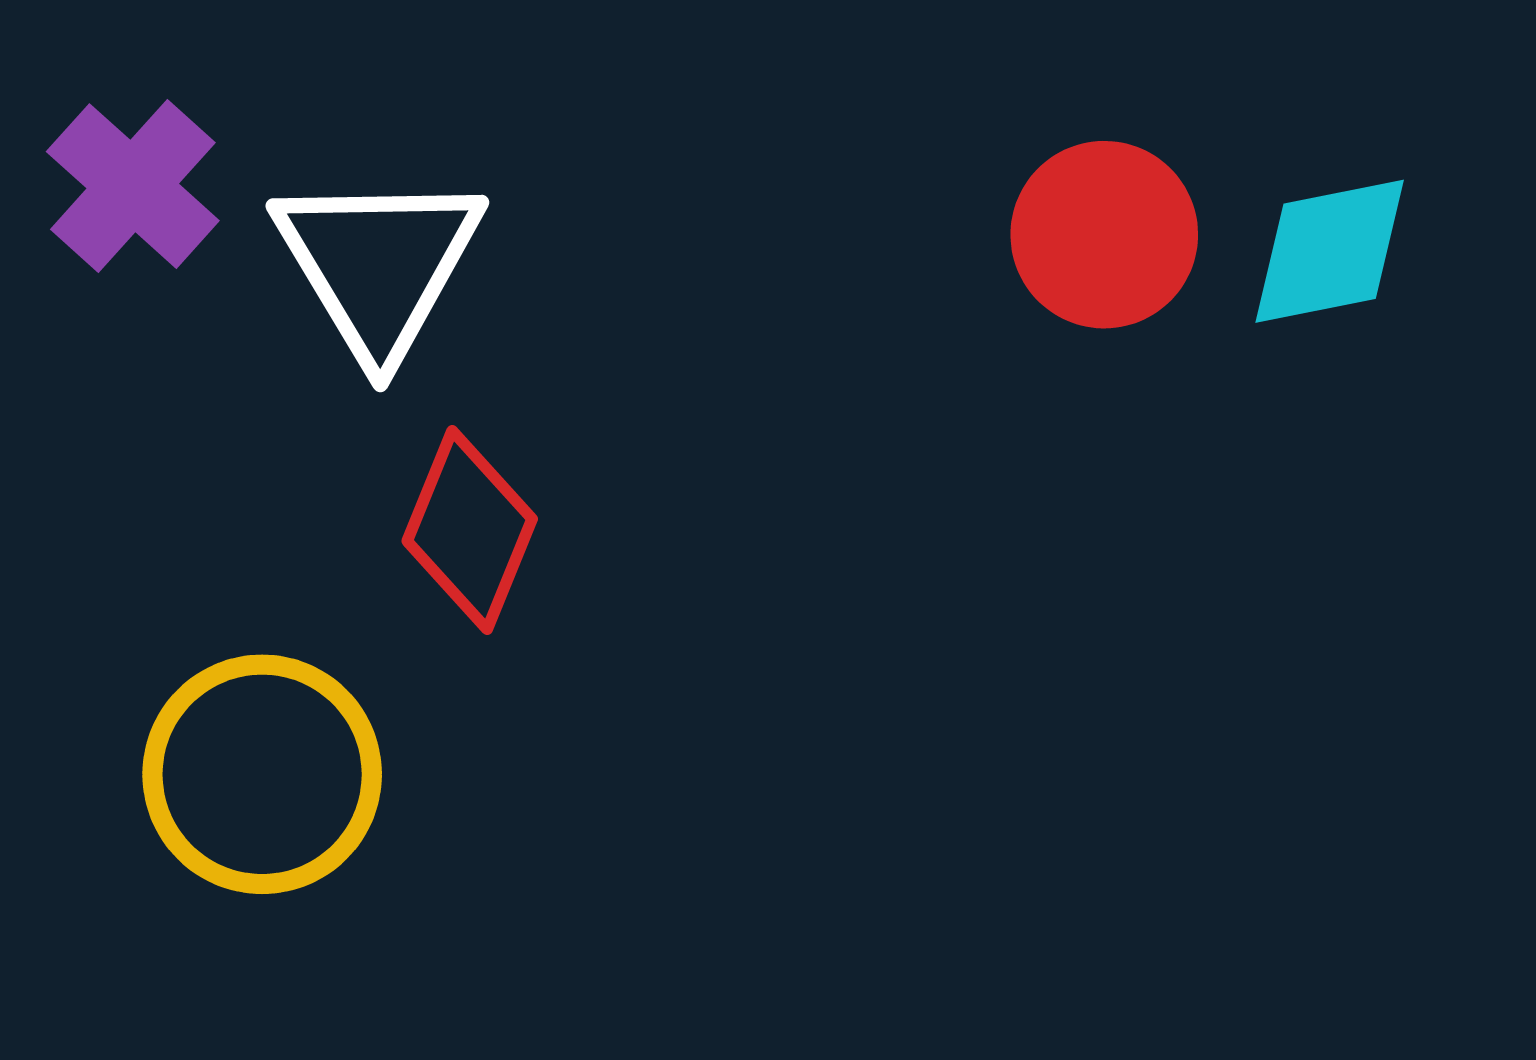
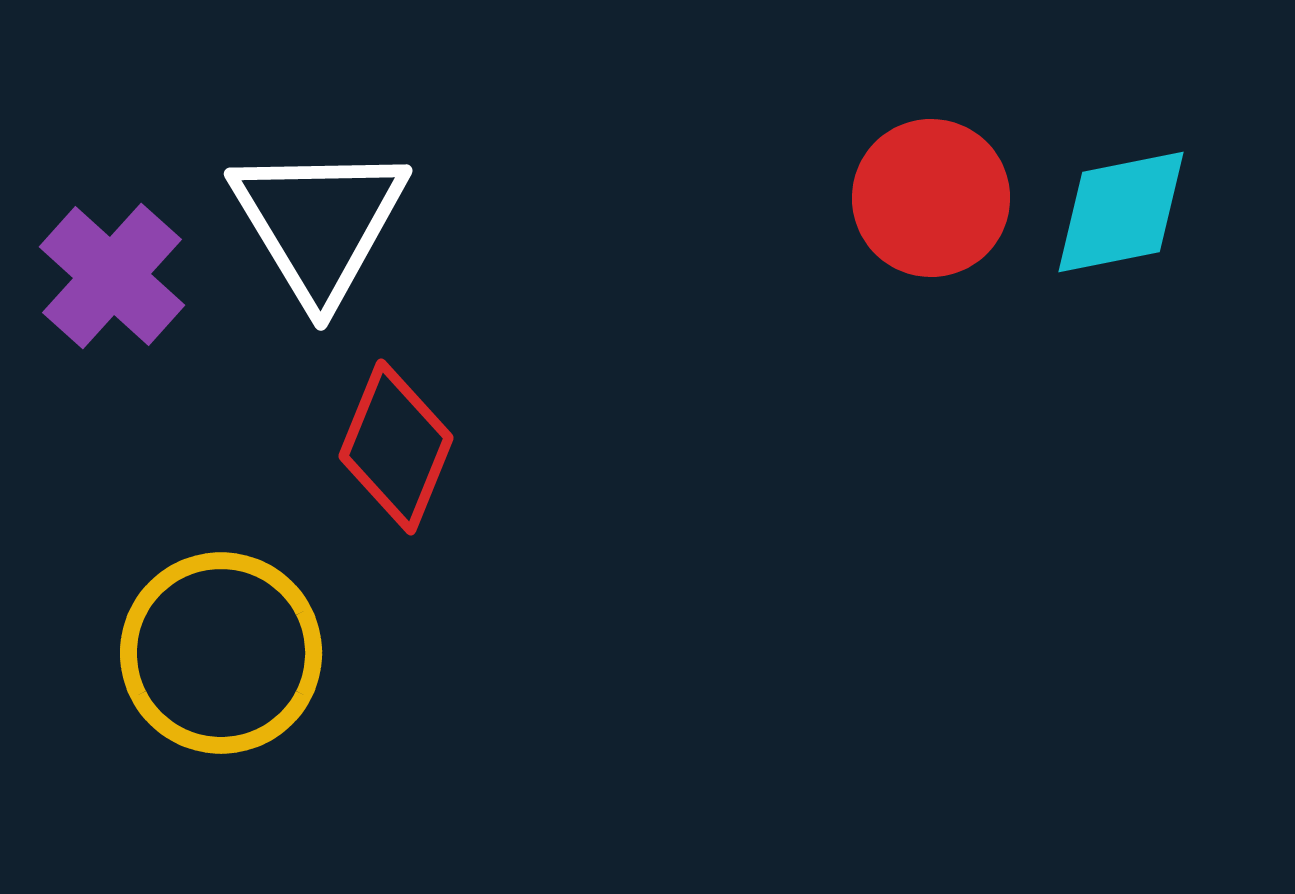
purple cross: (133, 186) -> (112, 276), moved

